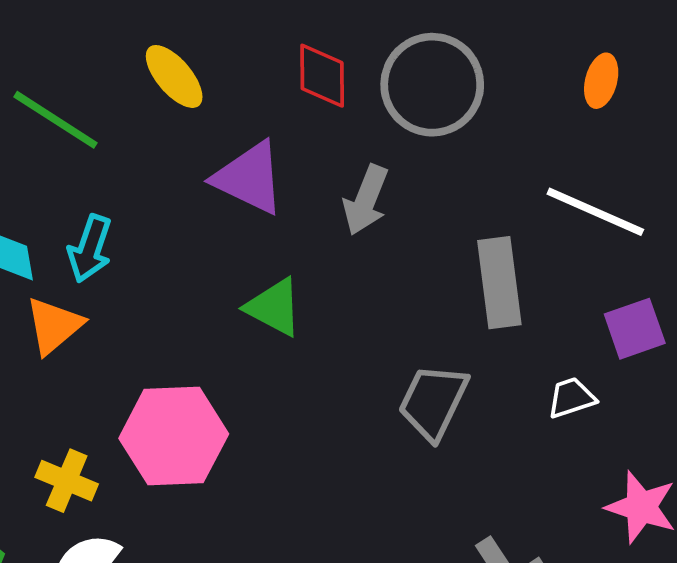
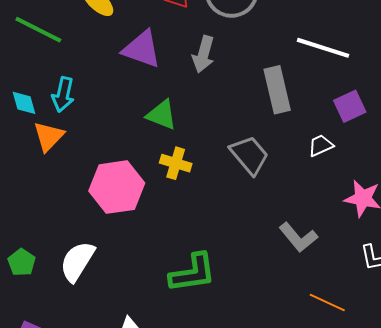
gray trapezoid: (433, 402) -> (249, 155), turned 120
yellow cross: (67, 481) -> (176, 163), moved

